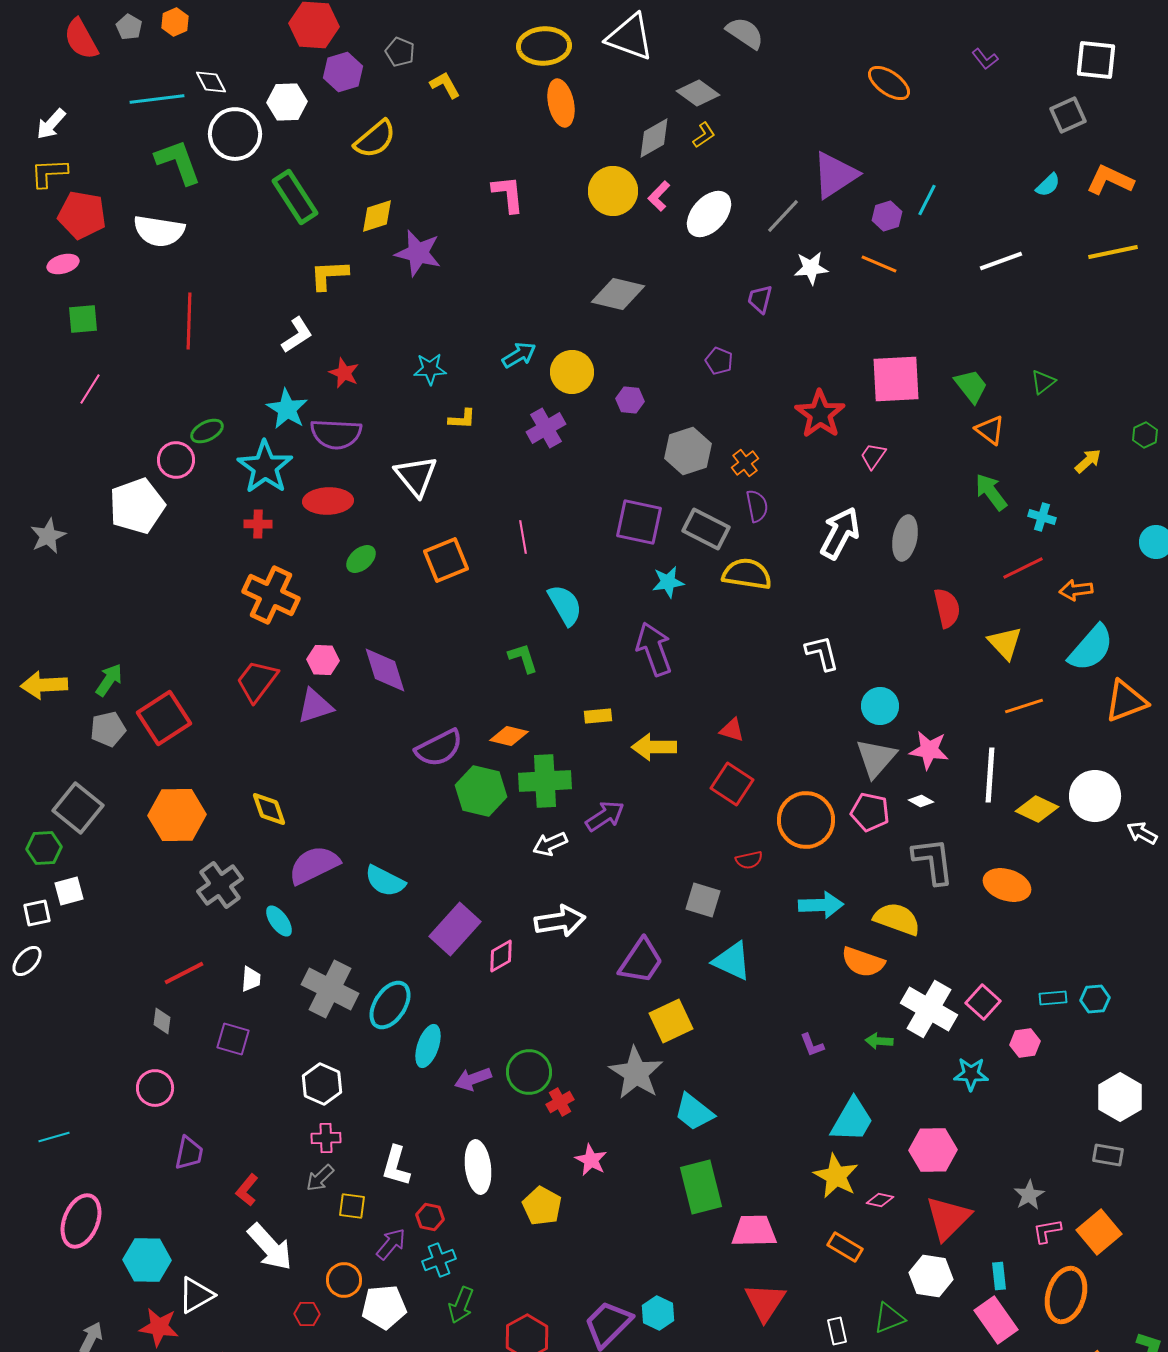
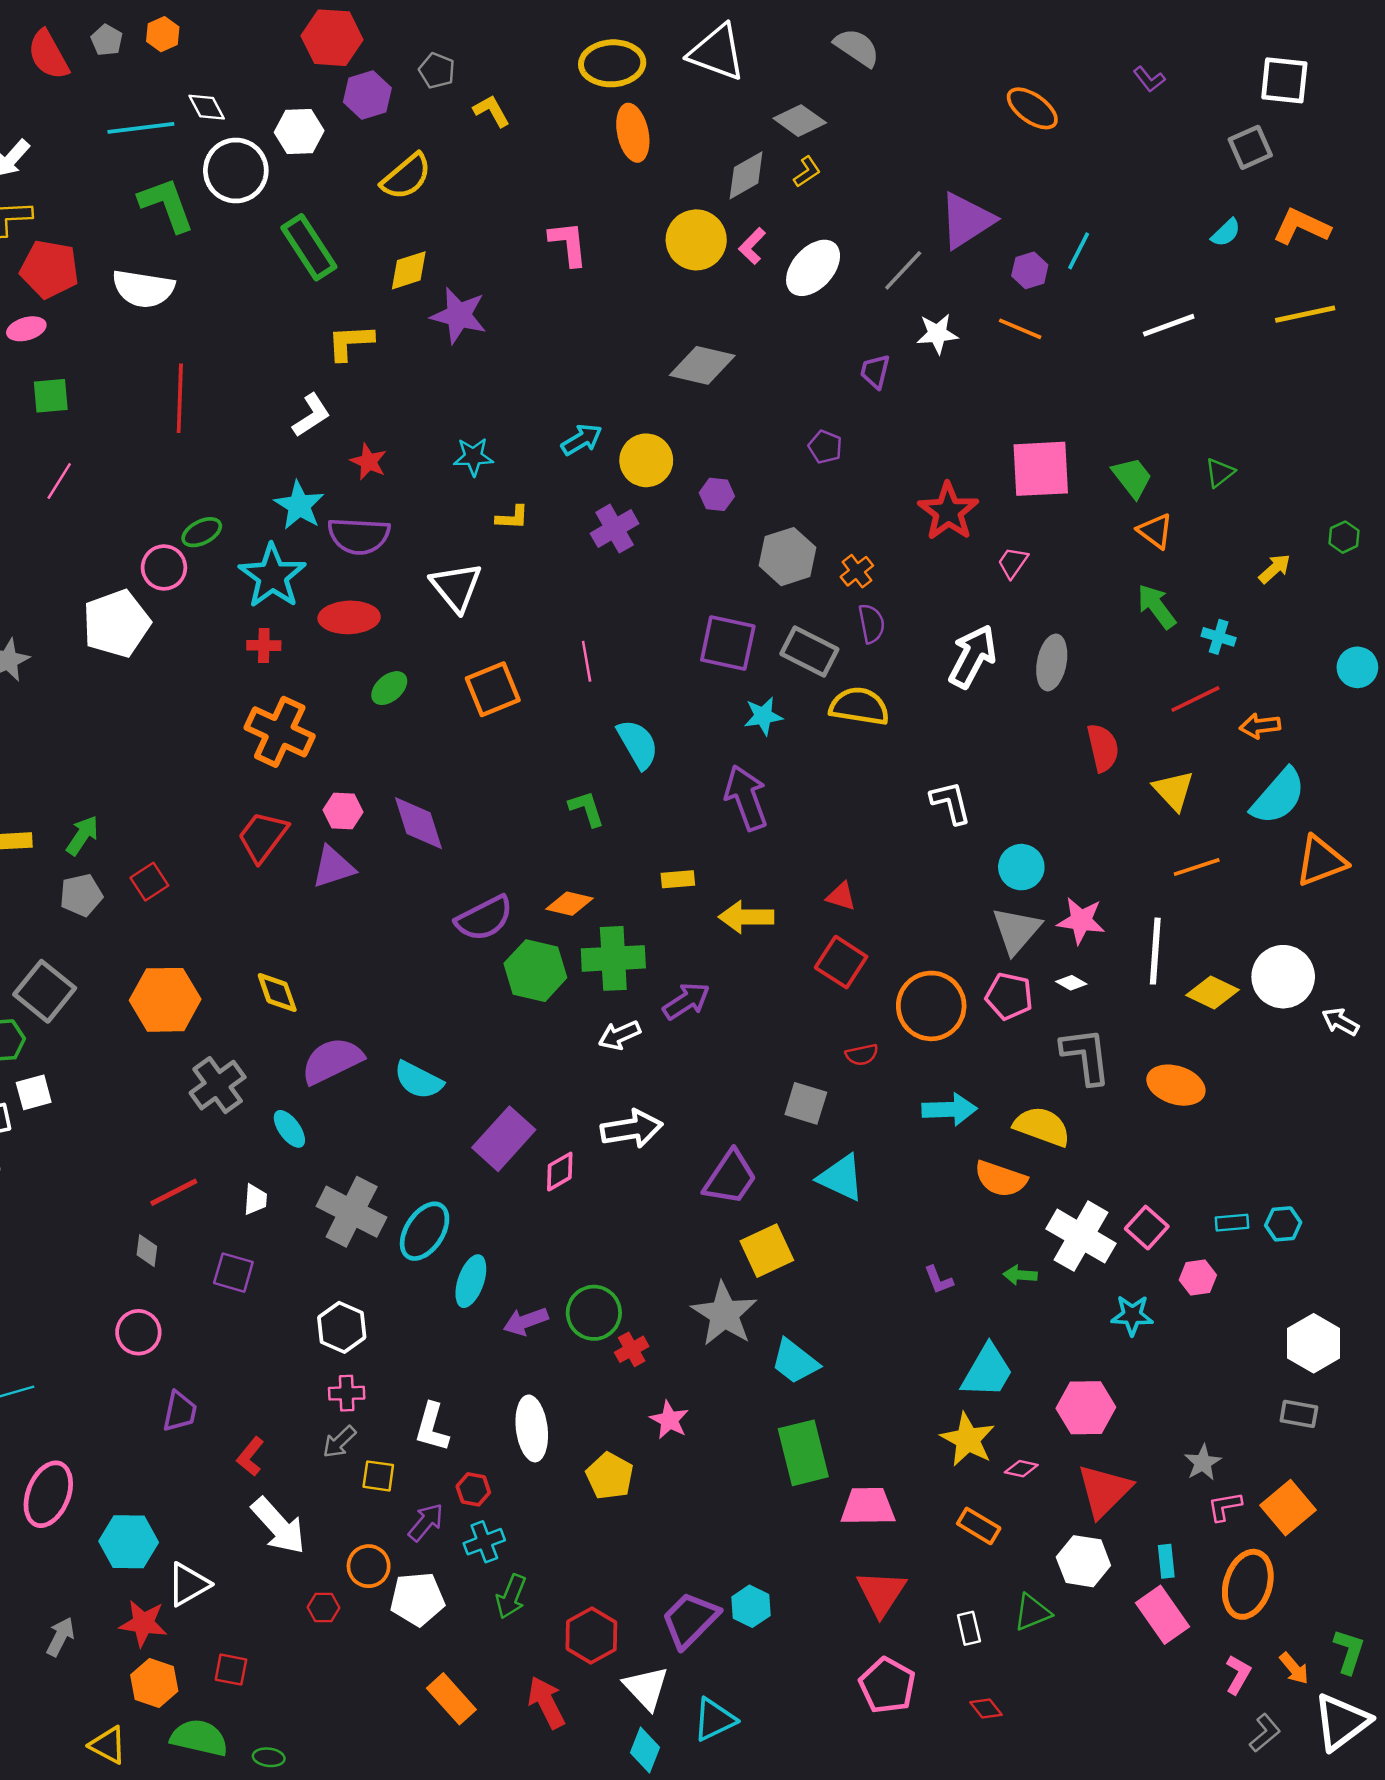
red square: (164, 718) -> (149, 882), size x0.6

